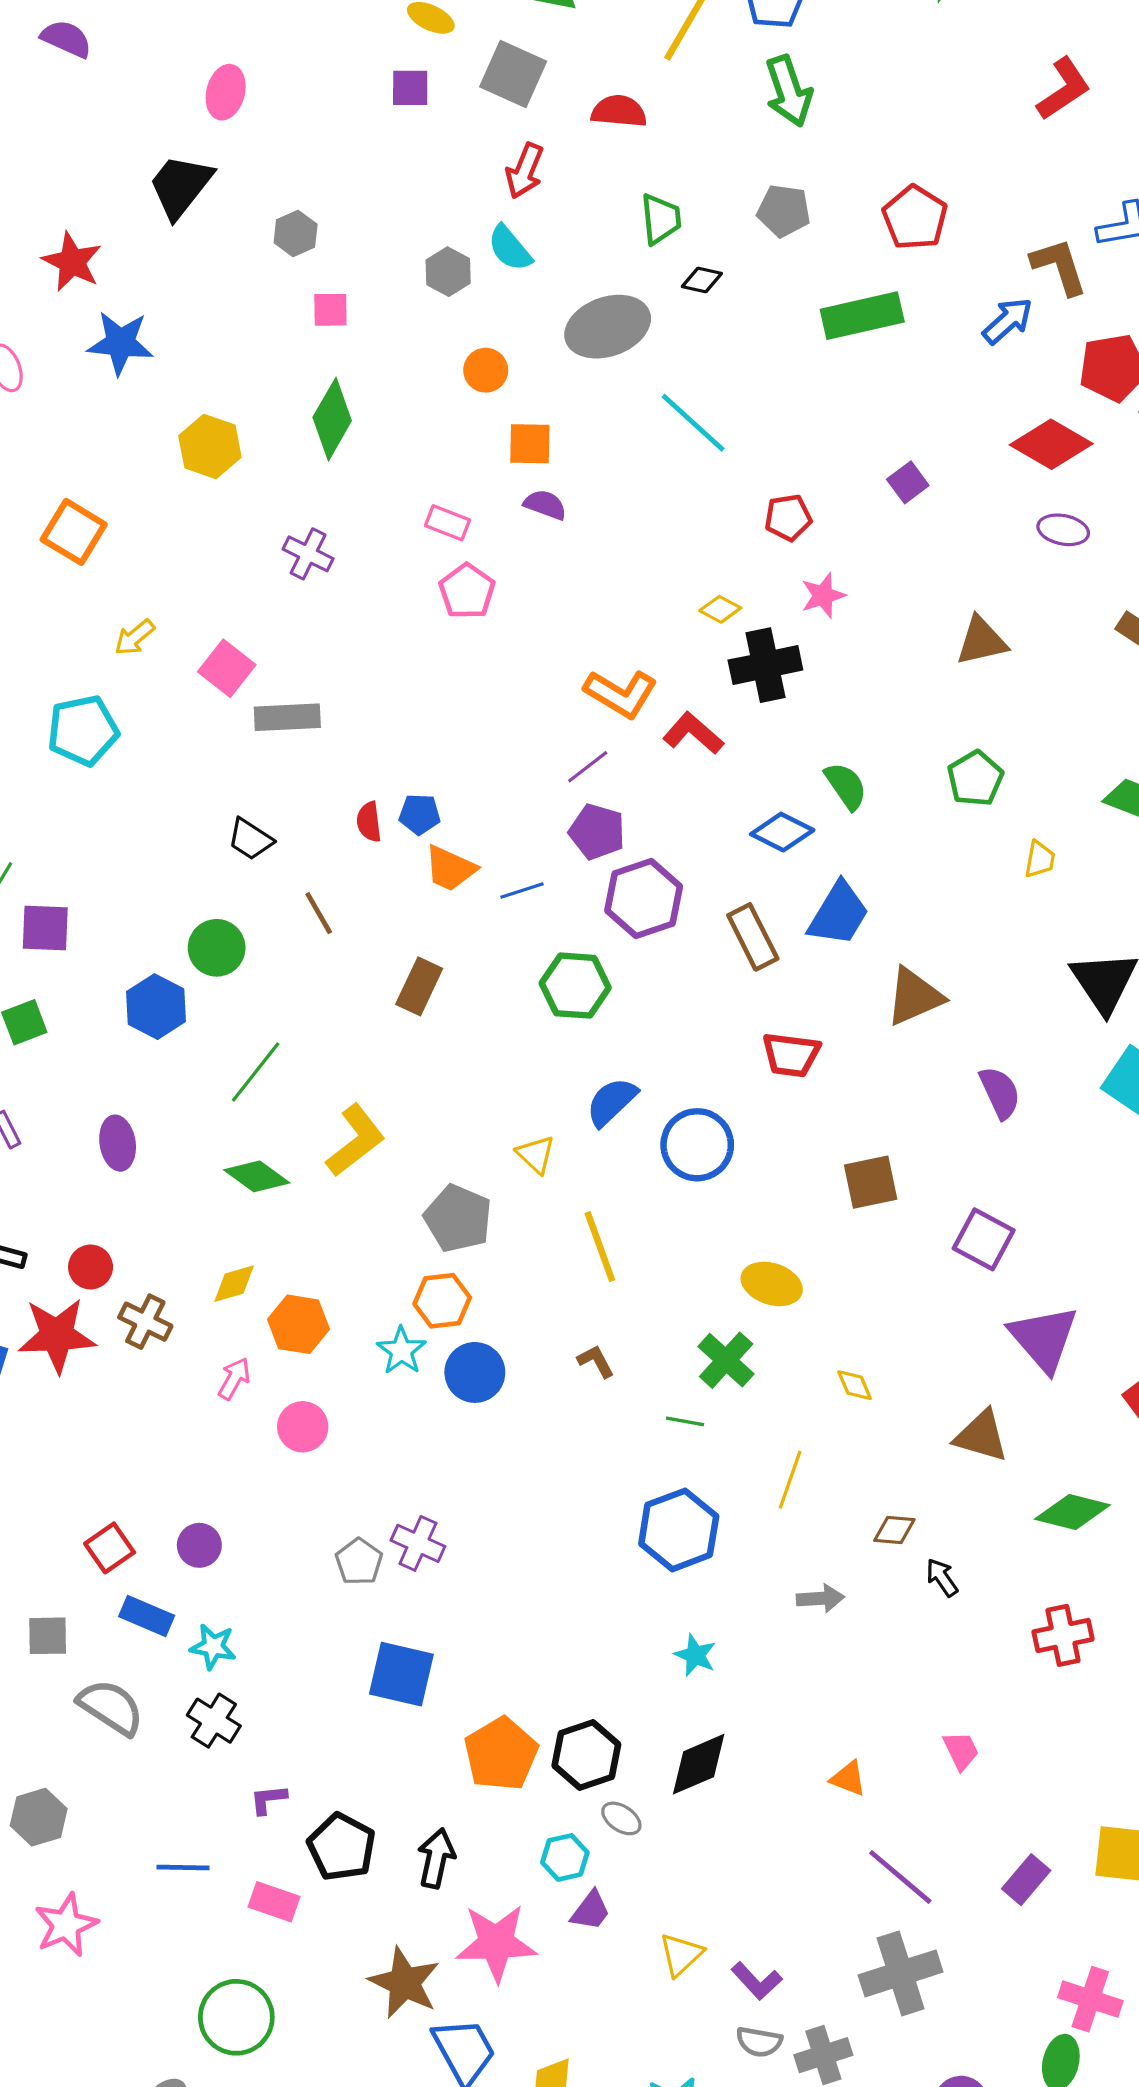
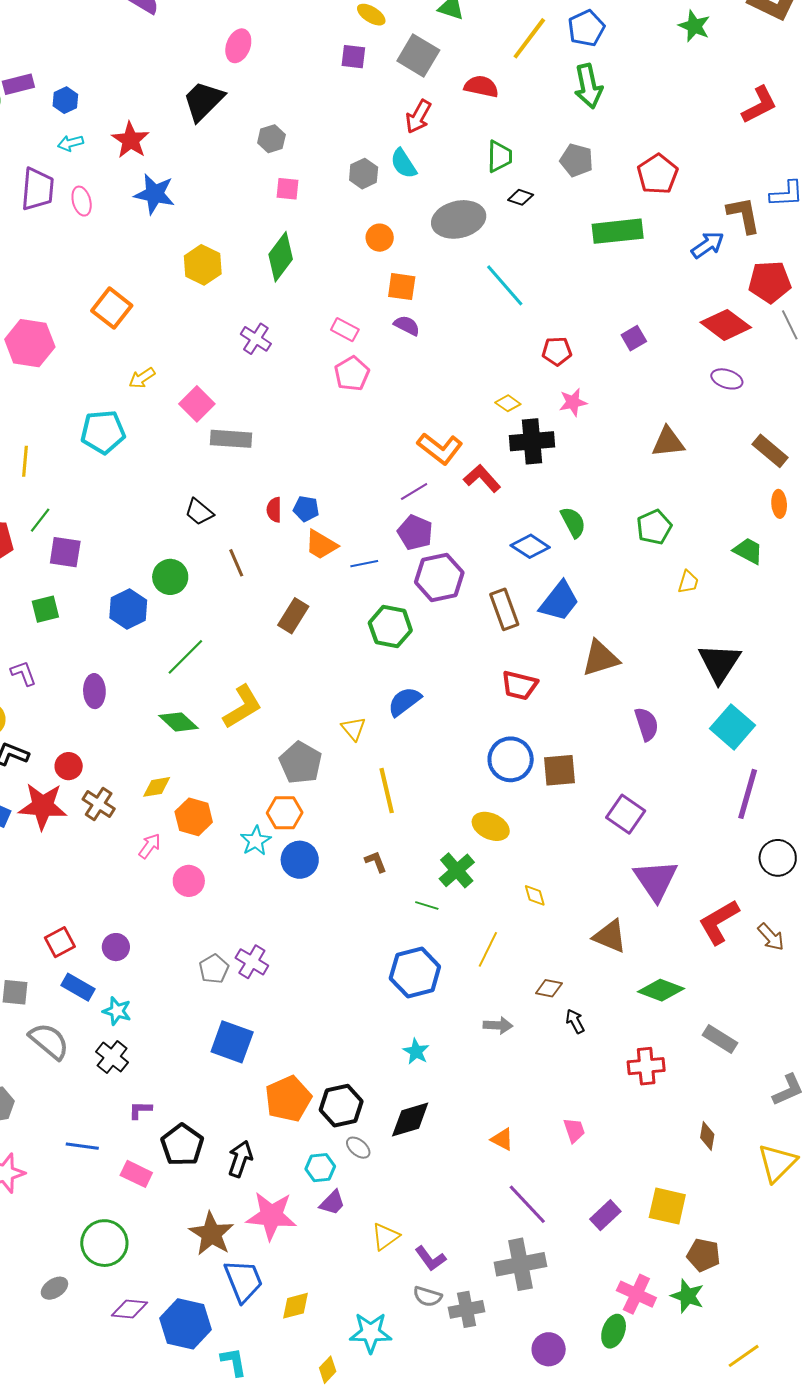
blue circle: (697, 1145) -> (511, 759), moved

